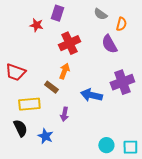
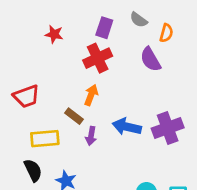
purple rectangle: (57, 13) -> (104, 28), moved
red trapezoid: (15, 72) -> (26, 96), turned -40
purple cross: (122, 82) -> (168, 128), moved
purple arrow: (64, 114) -> (91, 136), moved

